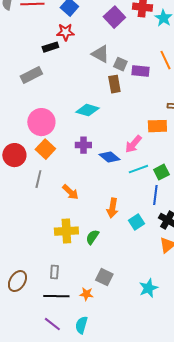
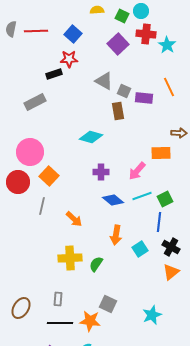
pink circle: (41, 122) -> (30, 152), moved
purple cross: (83, 145) -> (101, 172), moved
blue diamond: (109, 157) -> (113, 200), moved
orange star: (86, 294) -> (90, 321), size x1.5

